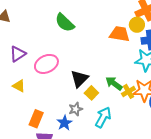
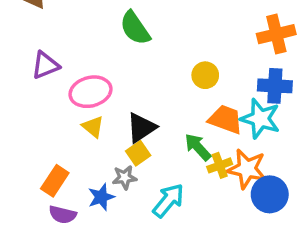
yellow circle: (137, 25) -> (205, 75), moved
orange trapezoid: (120, 34) -> (226, 119), moved
yellow triangle: (19, 86) -> (93, 127), moved
yellow square: (91, 93) -> (138, 153), moved

